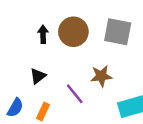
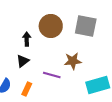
black arrow: (43, 34) -> (27, 39), moved
purple line: (75, 94) -> (52, 75), turned -36

